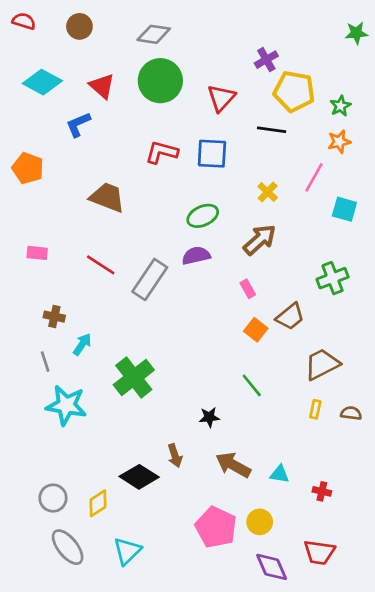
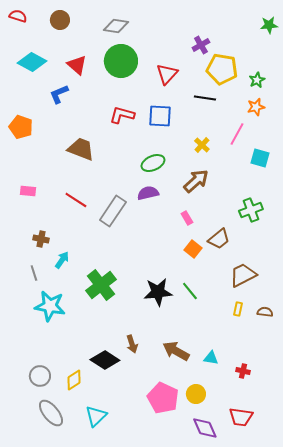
black star: (209, 417) -> (158, 292), moved, size x1.8

